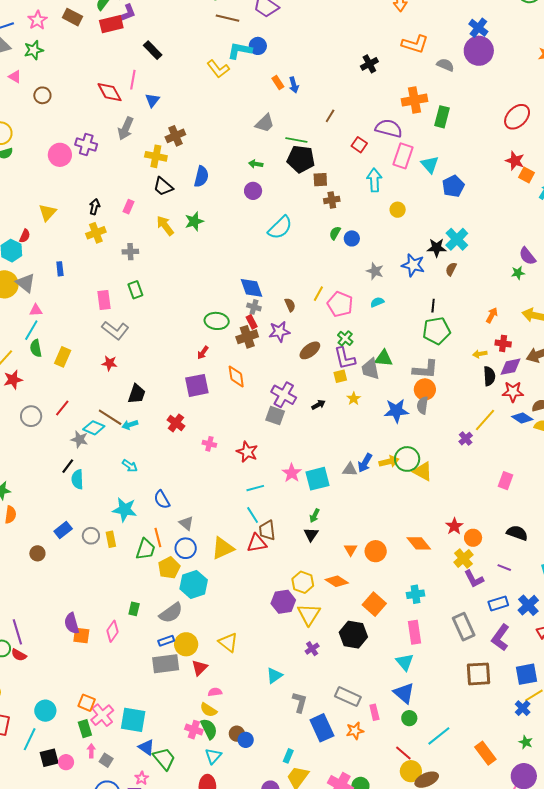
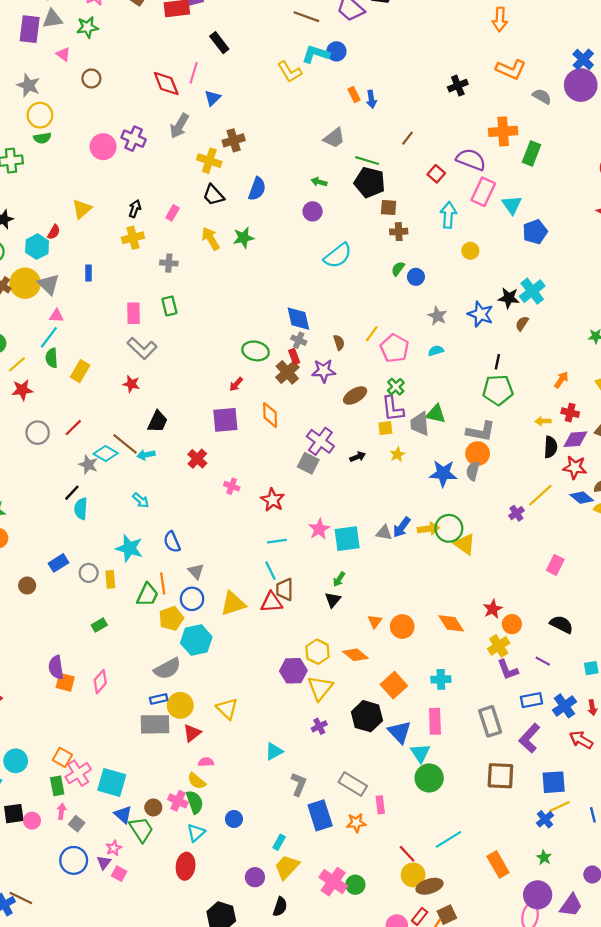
brown cross: (247, 337) -> (287, 372), turned -30
green rectangle: (134, 609) -> (99, 625), moved, turned 40
blue triangle: (404, 693) -> (400, 732), moved
green circle: (409, 718) -> (429, 778), moved, size x1.6
brown circle: (237, 734) -> (153, 807), moved

